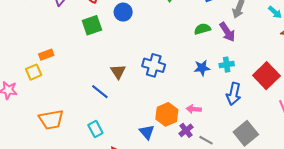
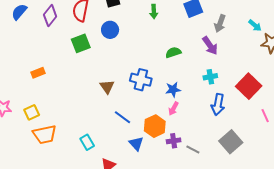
green semicircle: (202, 29) -> (173, 52), moved
blue star: (202, 68) -> (173, 90), moved
yellow square: (34, 72) -> (32, 112), moved
blue line: (100, 92) -> (122, 117), moved
pink arrow: (194, 109) -> (173, 109), moved, turned -64
purple cross: (186, 130) -> (174, 141), turned 32

